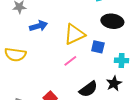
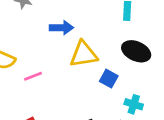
blue arrow: (38, 26) -> (61, 28), moved
pink line: (70, 61) -> (33, 76), moved

